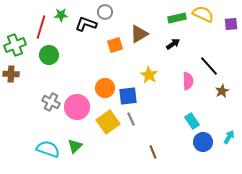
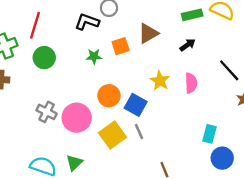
green star: (61, 15) -> (94, 56), moved
pink semicircle: (188, 81) -> (191, 83), moved
blue square: (128, 96) -> (136, 105), turned 36
cyan rectangle: (192, 121) -> (209, 134), turned 49

